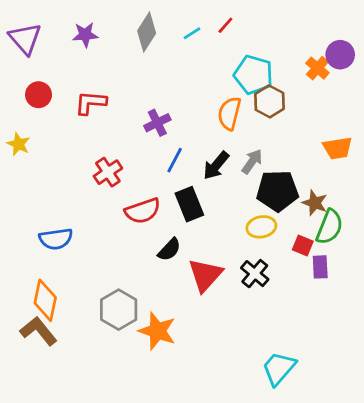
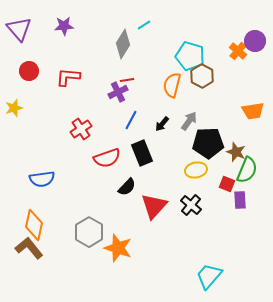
red line: (225, 25) -> (127, 80), moved, turned 40
gray diamond: (147, 32) -> (123, 44), moved
yellow star: (18, 144) -> (14, 108), turned 30
black arrow: (216, 165) -> (162, 124), size x0.7

